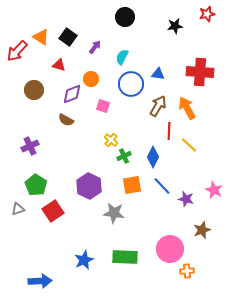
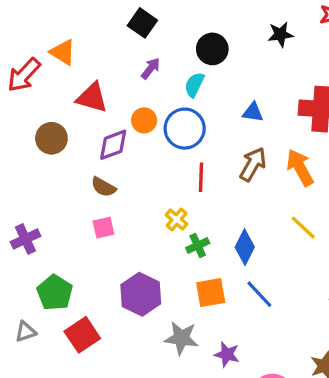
black circle: (125, 17) -> (212, 49), moved
black square: (68, 37) -> (142, 23), moved
red triangle: (59, 65) -> (92, 98), size x1.5
blue circle: (131, 84) -> (185, 129), moved
pink square: (103, 106) -> (103, 228), moved, turned -32
red line: (169, 131) -> (201, 177), moved
purple cross: (30, 146) -> (25, 239), moved
purple star: (186, 199) -> (227, 354), moved

